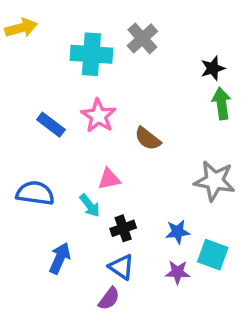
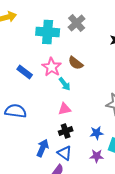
brown semicircle: (148, 139) -> (76, 63), moved
pink triangle: (109, 179) -> (65, 109), moved
cyan arrow: (90, 205) -> (65, 84), moved
blue arrow: (60, 258) -> (43, 148), moved

